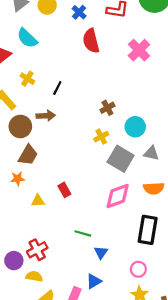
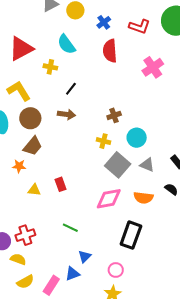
cyan semicircle: (27, 38) -> (66, 44), moved
yellow cross: (27, 79) -> (50, 67), moved, turned -32
brown arrow: (46, 116) -> (67, 114), moved
yellow cross: (101, 137) -> (104, 141), turned 32
blue triangle: (101, 252) -> (85, 256), moved

